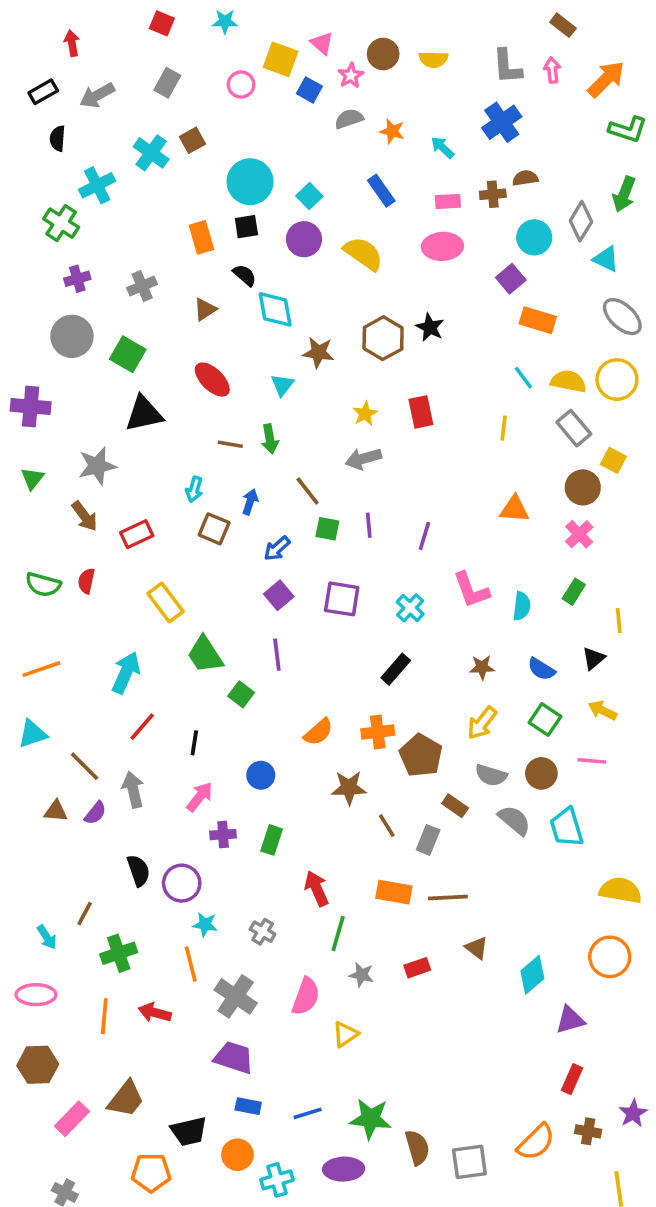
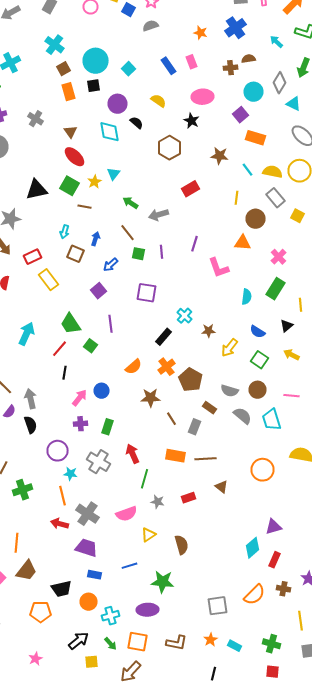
orange star: (392, 131) -> (200, 33), moved
brown square: (192, 140) -> (64, 69), moved
cyan arrow: (442, 147) -> (276, 42), moved
cyan cross: (151, 153) -> (54, 45), moved
pink rectangle: (448, 201) -> (192, 62), moved, turned 72
purple circle: (304, 239) -> (118, 104), moved
yellow semicircle: (363, 254) -> (158, 101), size x0.7
black semicircle: (245, 275) -> (136, 123), moved
gray cross: (142, 286) -> (36, 119), turned -35
brown triangle: (205, 309) -> (70, 132), turned -32
black star: (430, 327) -> (192, 121), moved
brown star: (318, 353) -> (220, 156), moved
green square: (128, 354) -> (70, 186), moved
red ellipse: (212, 380) -> (74, 157), moved
red rectangle: (421, 412) -> (190, 189), turned 72
yellow star: (365, 414) -> (94, 182), moved
green arrow: (270, 439) -> (130, 203), moved, turned 133
brown circle: (583, 487) -> (256, 219), moved
purple line: (424, 536) -> (194, 244), moved
pink L-shape: (471, 590) -> (218, 268), moved
green rectangle: (574, 592) -> (276, 289), size x1.5
purple square: (279, 595) -> (98, 291), moved
yellow rectangle: (165, 603) -> (48, 280), moved
cyan cross: (410, 608) -> (184, 316), moved
brown star: (482, 667) -> (208, 331), moved
black rectangle: (396, 669) -> (164, 337), moved
yellow arrow: (482, 723) -> (230, 348), moved
red line: (142, 727) -> (60, 349), moved
orange cross: (378, 732) -> (166, 367), turned -30
pink line: (592, 761) -> (292, 396), moved
pink arrow: (200, 797) -> (80, 398), moved
black semicircle: (138, 871) -> (30, 425), moved
gray cross: (263, 932) -> (98, 462), moved, size x1.6
orange circle: (610, 957) -> (262, 470), moved
cyan diamond: (532, 975) -> (252, 548), moved
pink semicircle: (306, 996) -> (126, 514), turned 50
red arrow: (155, 1013) -> (60, 524), moved
orange line: (104, 1016) -> (16, 543), moved
blue line: (308, 1113) -> (130, 566), moved
brown semicircle: (417, 1148) -> (182, 545), moved

